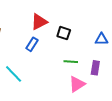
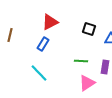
black square: (64, 33) -> (89, 29), moved
cyan line: (14, 74) -> (39, 73), moved

